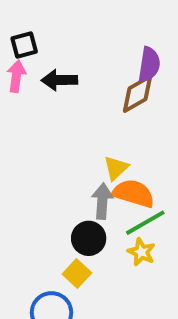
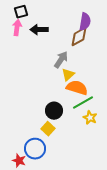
gray arrow: (102, 201) -> (61, 60), moved, turned 30
yellow star: (141, 252) -> (90, 118), moved

